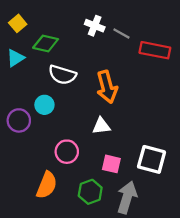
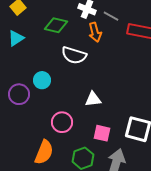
green diamond: (46, 43) -> (56, 25), moved
white semicircle: (62, 75) -> (74, 55), moved
orange arrow: (107, 87) -> (95, 32), moved, size x0.7

